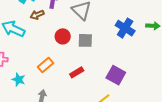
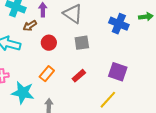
red circle: (63, 36) -> (49, 43), moved
cyan star: (19, 80) -> (23, 93), size x1.6

